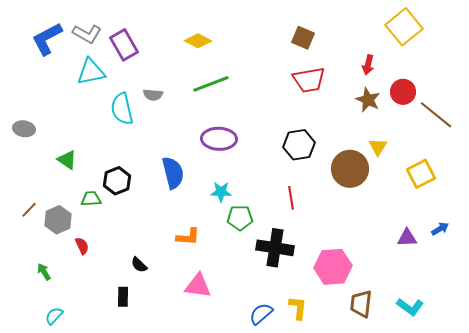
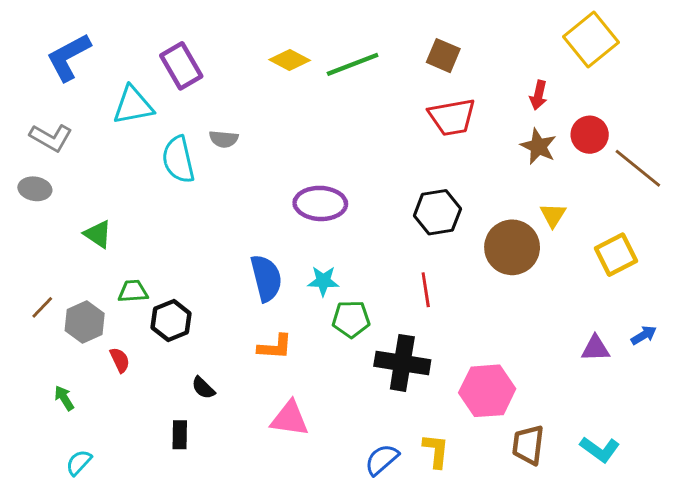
gray L-shape: (87, 34) -> (51, 138), moved
green line: (211, 84) -> (353, 64), moved
blue semicircle: (173, 173) -> (266, 278), moved
black hexagon: (117, 181) -> (171, 321), moved

